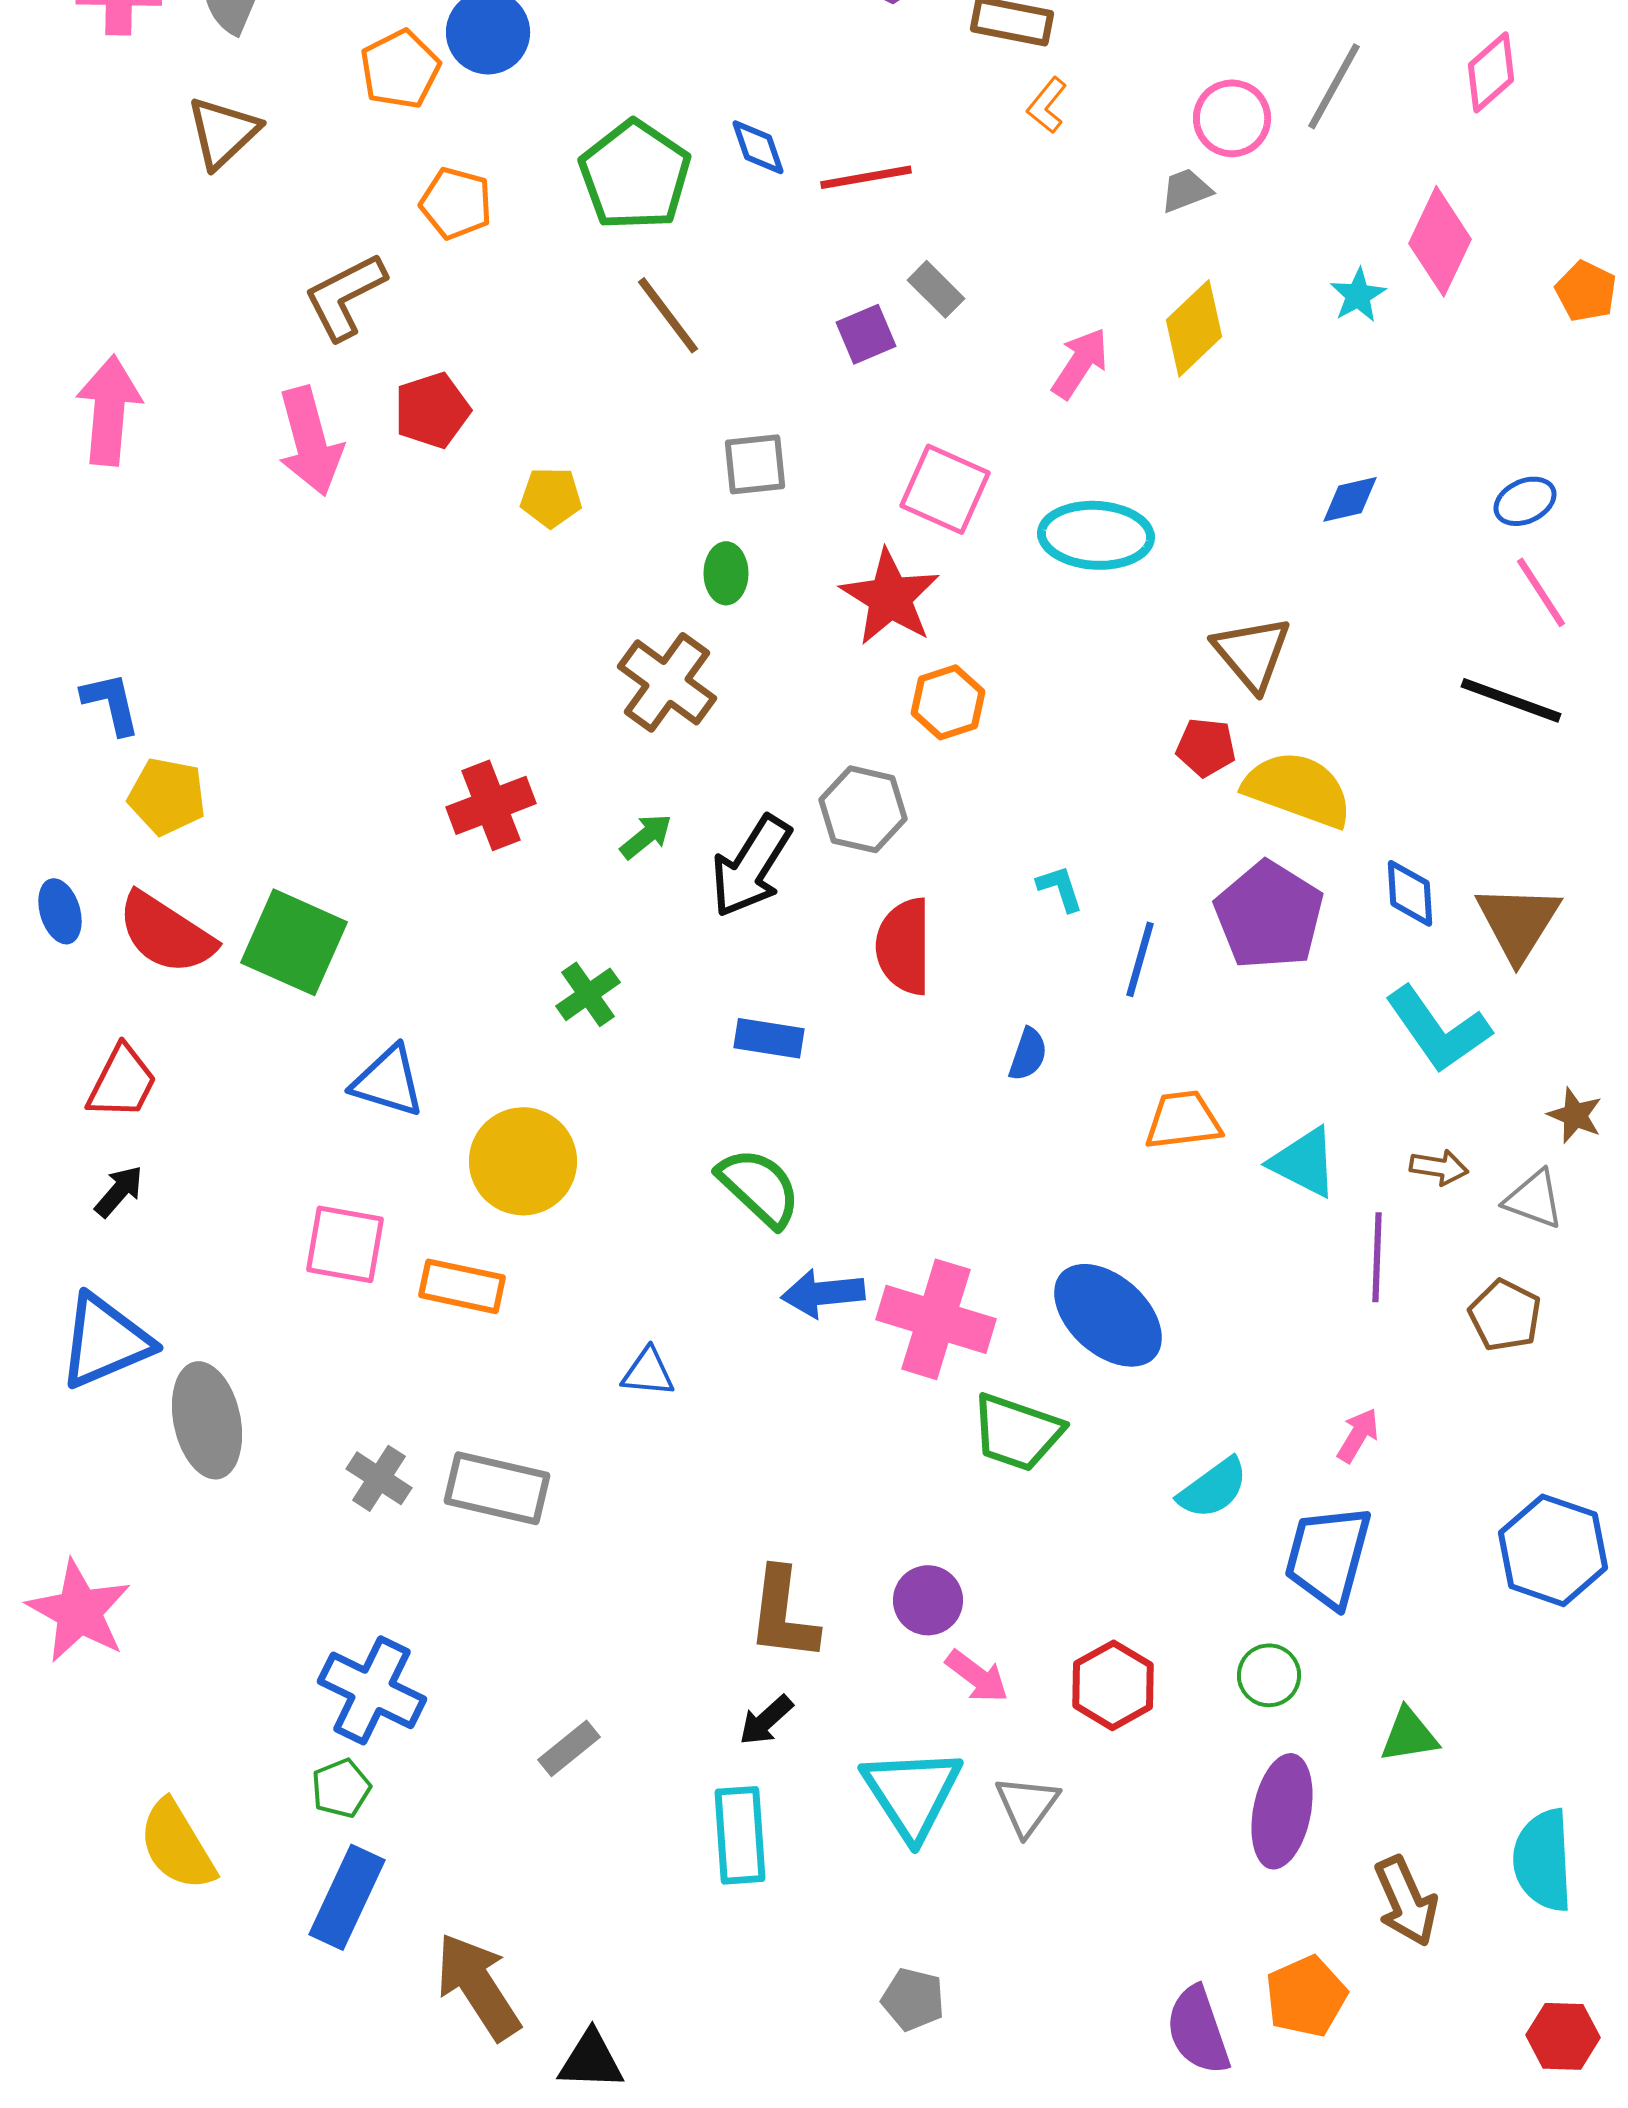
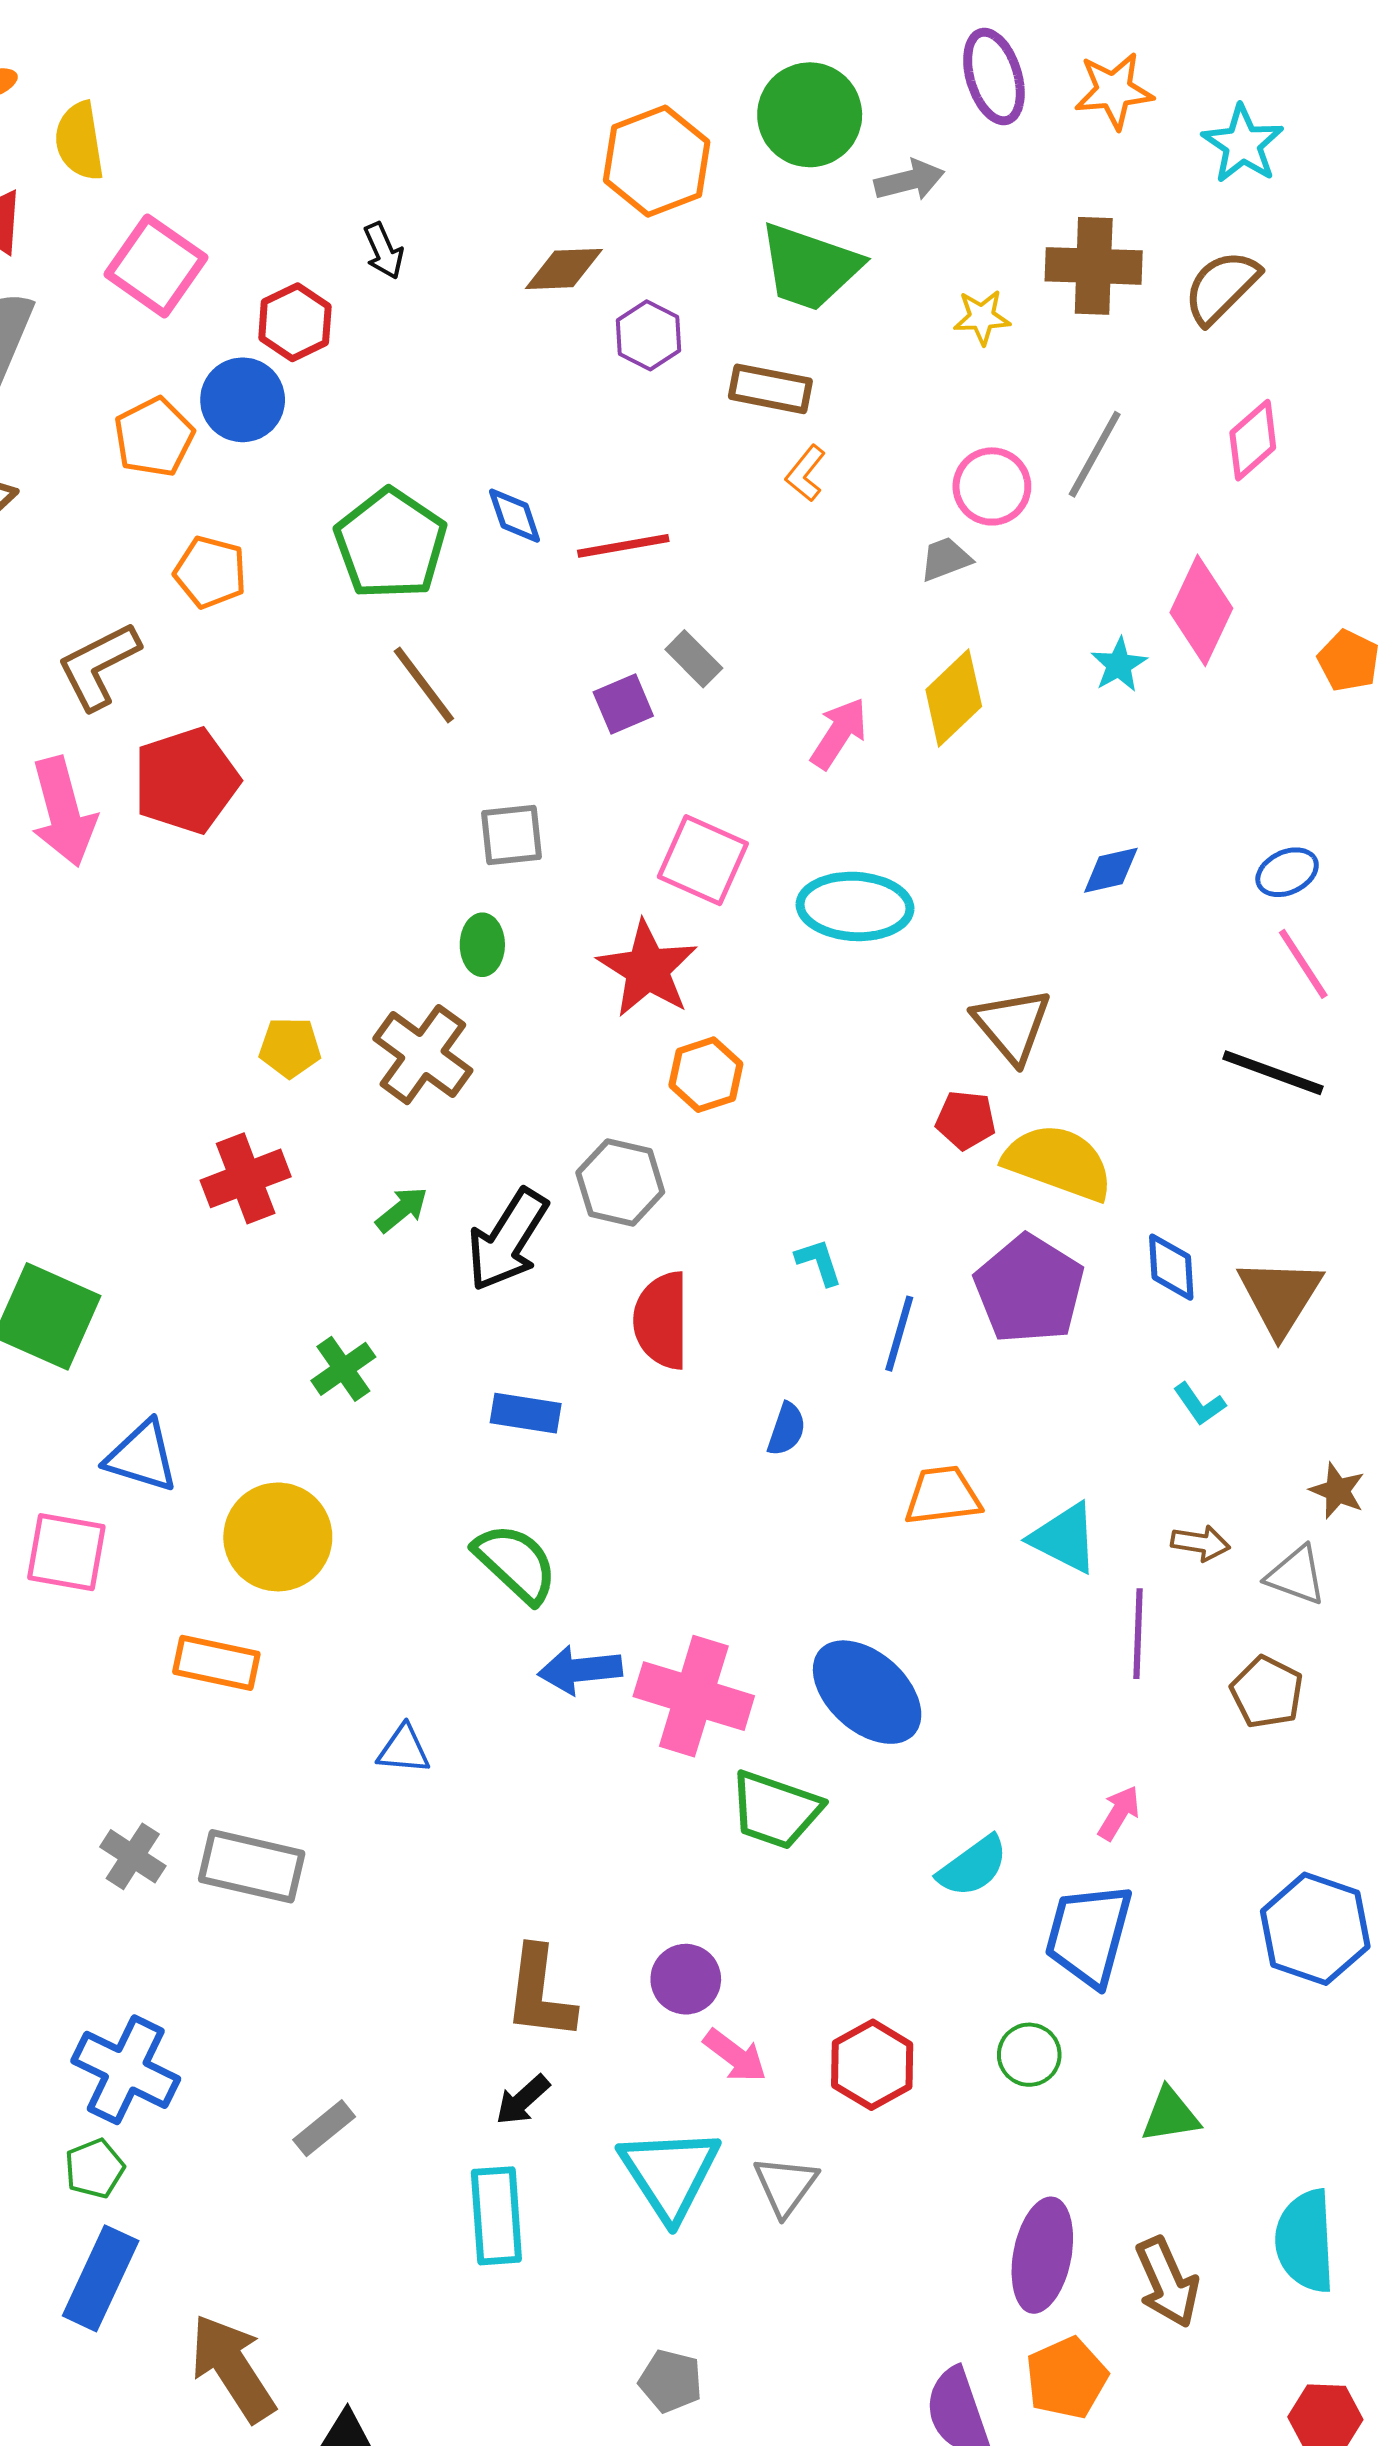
red pentagon: (432, 410) -> (186, 781), size x1.4
yellow pentagon: (551, 497) -> (290, 1047), moved
cyan L-shape: (1438, 1029) -> (1199, 1404), size x0.5
pink square: (345, 1244) -> (66, 1552), moved
purple ellipse: (1282, 1811) -> (1042, 2255), moved

